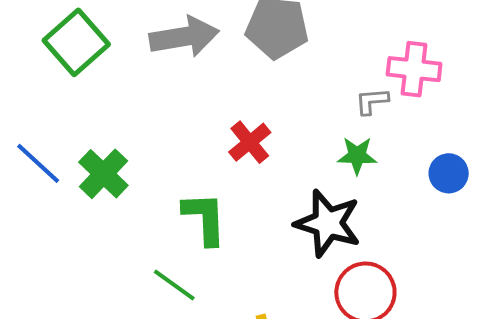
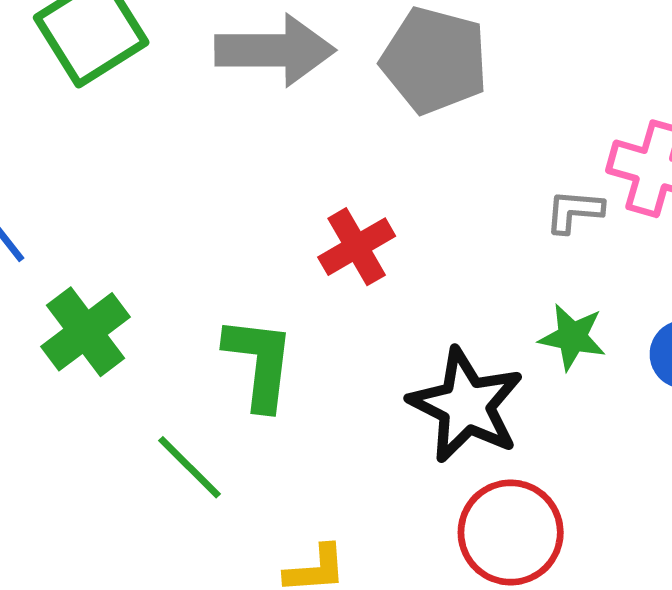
green star: (357, 156) -> (572, 337), moved
green cross: (103, 174) -> (86, 332), moved

